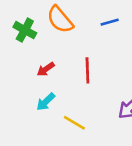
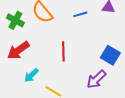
red arrow: (46, 69) -> (18, 50), moved, size x1.6

